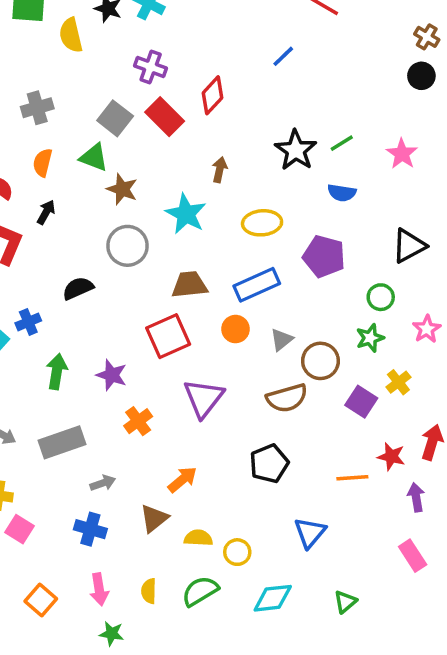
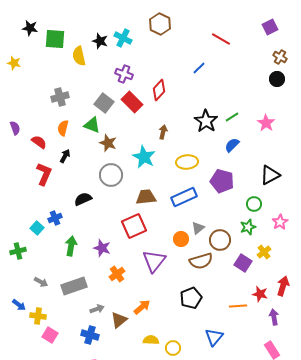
blue semicircle: (342, 193) -> (232, 145), turned 126
orange circle: (236, 329) -> (181, 239), moved
brown triangle: (154, 518) -> (119, 320), moved

